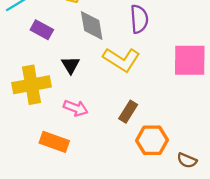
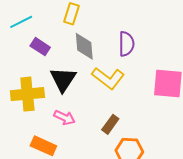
black triangle: (70, 65) -> (63, 79), size x1.6

